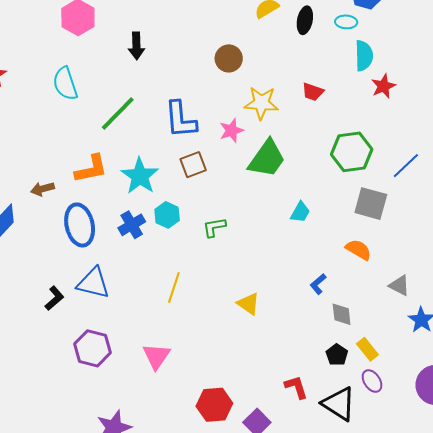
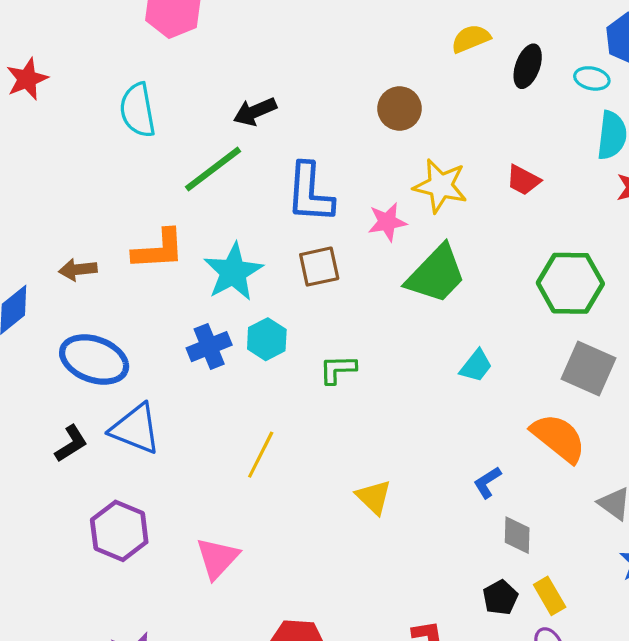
black arrow: (136, 46) -> (255, 112), moved, turned 60
blue ellipse: (80, 225) -> (94, 359), moved, turned -66
orange semicircle: (358, 250) -> (558, 438), size x1.4

